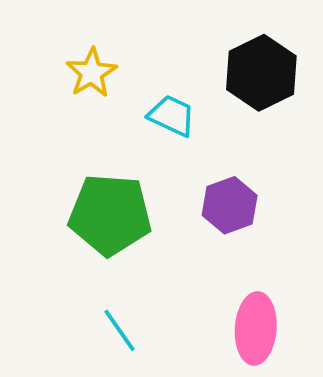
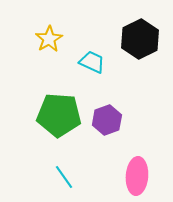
purple hexagon: (230, 205) -> (107, 120), moved

